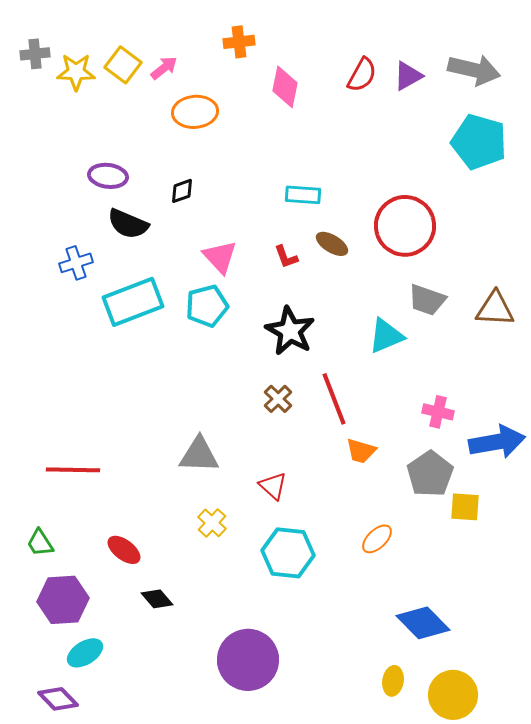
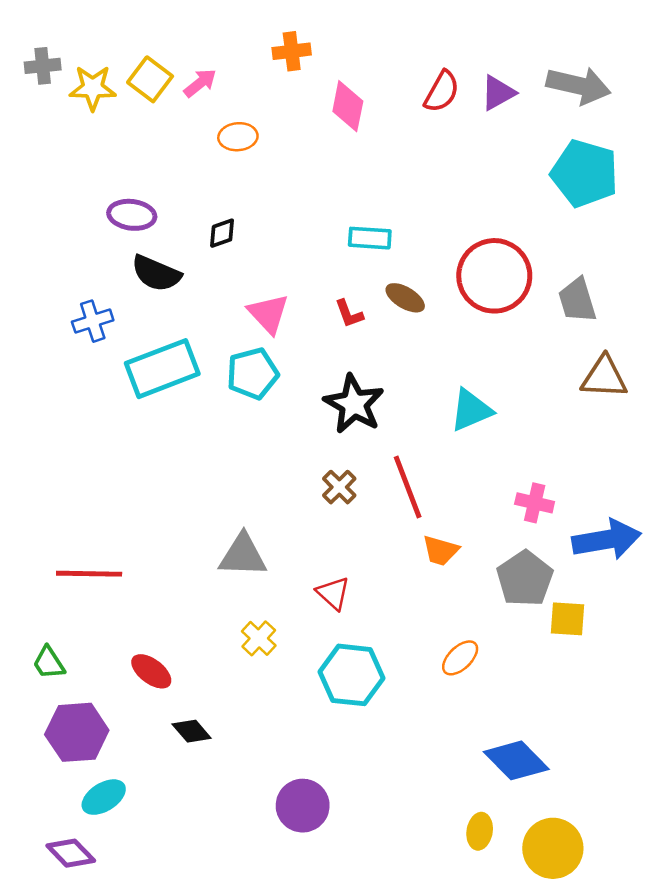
orange ellipse: (195, 112) -> (238, 137), size x0.7
gray trapezoid: (427, 300) -> (577, 300), moved, turned 54
purple circle: (248, 660) -> (303, 806), size x0.7

